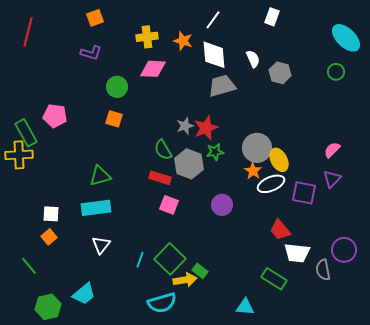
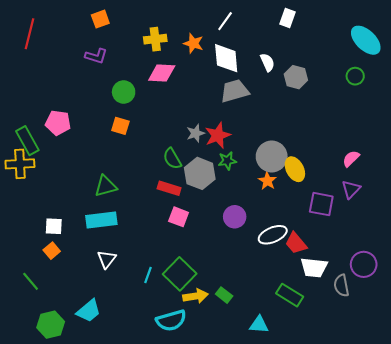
white ellipse: (271, 184) -> (273, 235), moved
green rectangle: (200, 271) -> (224, 295), moved

